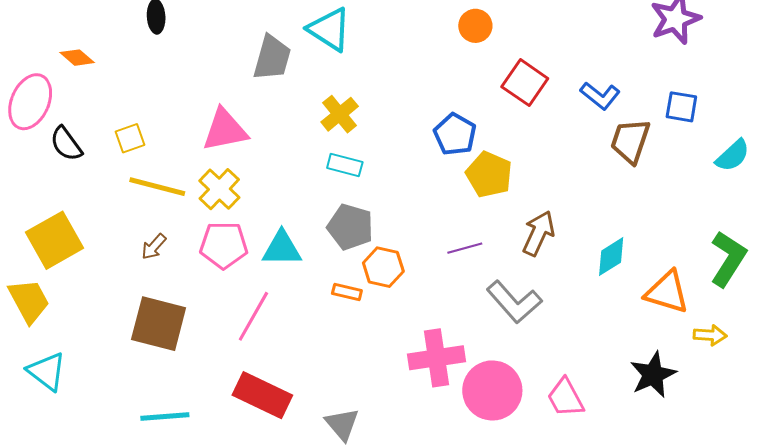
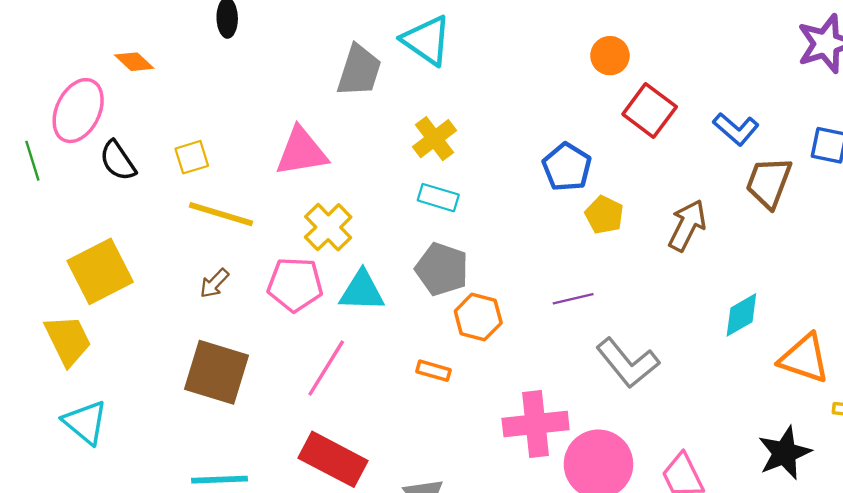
orange circle: (475, 26) -> (610, 56), moved
yellow pentagon: (489, 175) -> (604, 215), size x0.7
yellow cross: (219, 189) -> (328, 227), moved
brown arrow: (539, 233) -> (687, 225), moved
orange rectangle: (347, 292) -> (434, 371), moved

